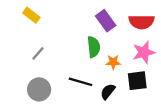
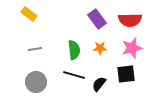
green semicircle: (94, 47) -> (74, 50), moved
gray line: (38, 53) -> (35, 49), turned 40
orange star: (113, 62) -> (100, 48), moved

